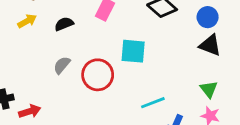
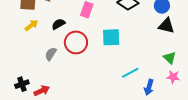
gray semicircle: (62, 65) -> (51, 54), moved
red circle: (98, 75) -> (76, 42), moved

